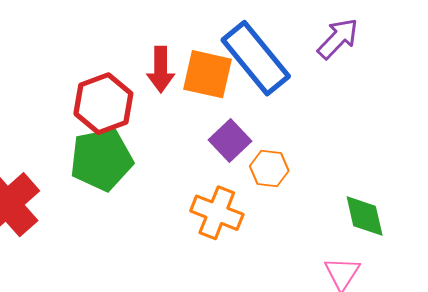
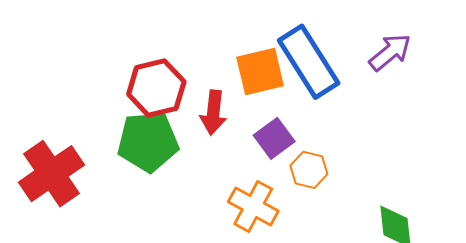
red arrow: (161, 69) -> (213, 113), moved
orange square: (207, 74) -> (260, 72), turned -33

